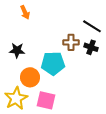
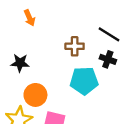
brown cross: (71, 42) -> (75, 46), moved
cyan pentagon: (53, 63) -> (84, 81), moved

